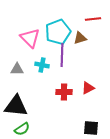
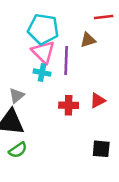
cyan pentagon: (58, 32) -> (43, 29), moved, turned 30
pink triangle: (30, 38) -> (43, 52), moved
gray triangle: (17, 69) -> (17, 96), moved, turned -40

